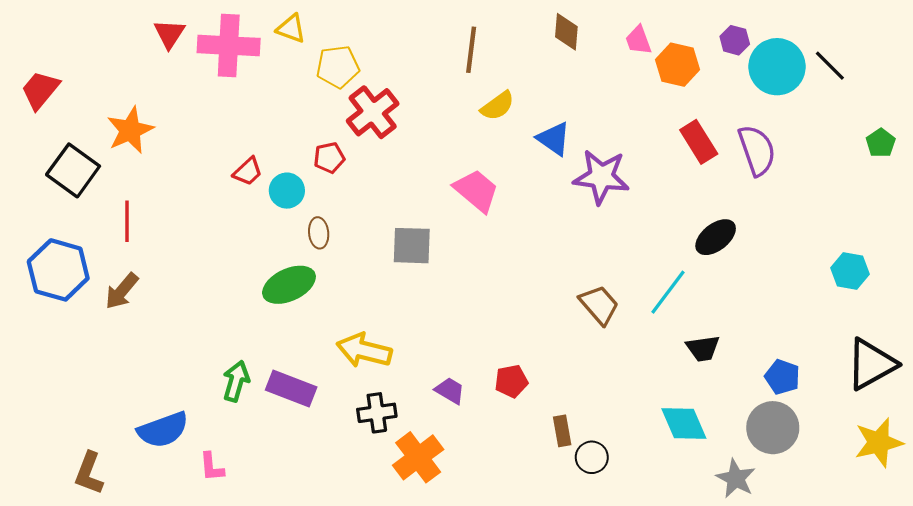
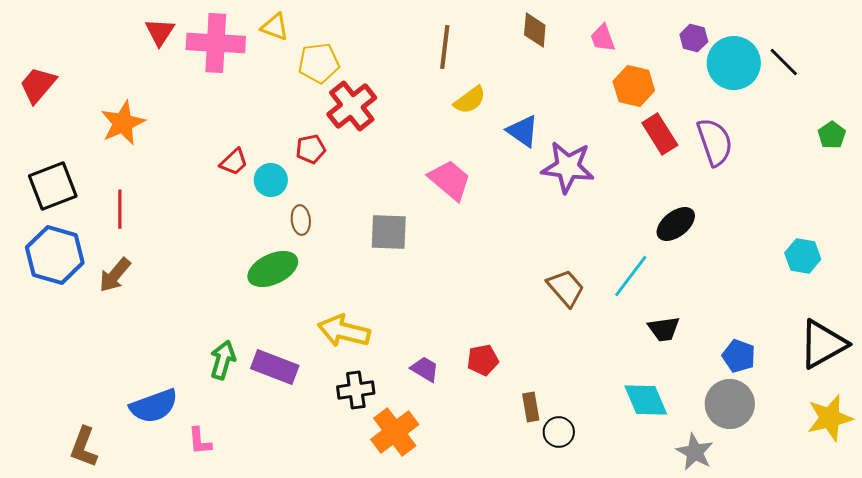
orange hexagon: (678, 65) -> (634, 86), moved
black square: (73, 170) -> (53, 186), moved, turned 33

